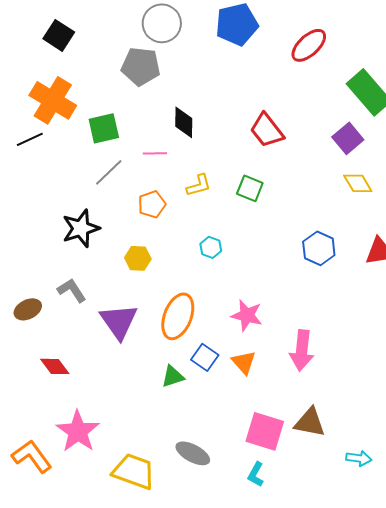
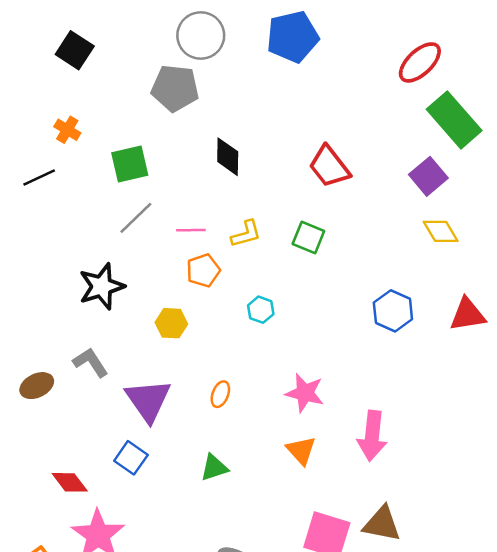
red ellipse: (309, 45) -> (420, 62), moved
orange cross: (53, 100) -> (67, 130), size x0.5
pink line: (155, 153) -> (191, 230), moved
orange pentagon: (152, 204) -> (203, 271), moved
orange ellipse: (178, 316) -> (220, 394), size x0.5
blue square: (205, 357) -> (131, 458), moved
red diamond: (55, 366) -> (70, 482), moved

